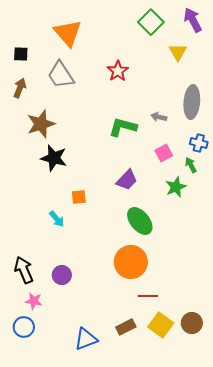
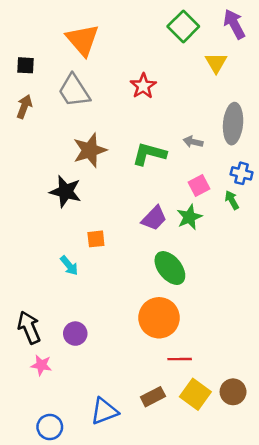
brown star: (41, 124) -> (90, 150), moved
green star: (176, 187) -> (189, 217), moved
blue circle: (24, 327) -> (50, 427), moved

